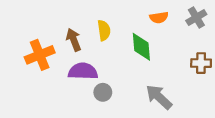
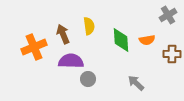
orange semicircle: (159, 17) -> (147, 40), moved
gray arrow: (159, 97) -> (136, 83), size x0.7

